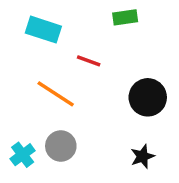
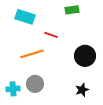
orange line: (56, 94) -> (32, 54), turned -50
cyan cross: (23, 155) -> (13, 89), turned 32

